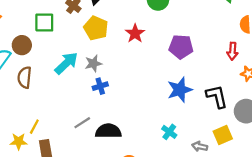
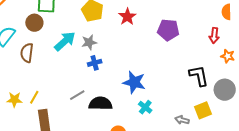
brown circle: (22, 45) -> (34, 23), moved
blue star: (180, 90) -> (134, 82), moved, turned 30
cyan cross: (169, 132) -> (145, 107), moved
yellow star: (19, 141) -> (14, 100), moved

